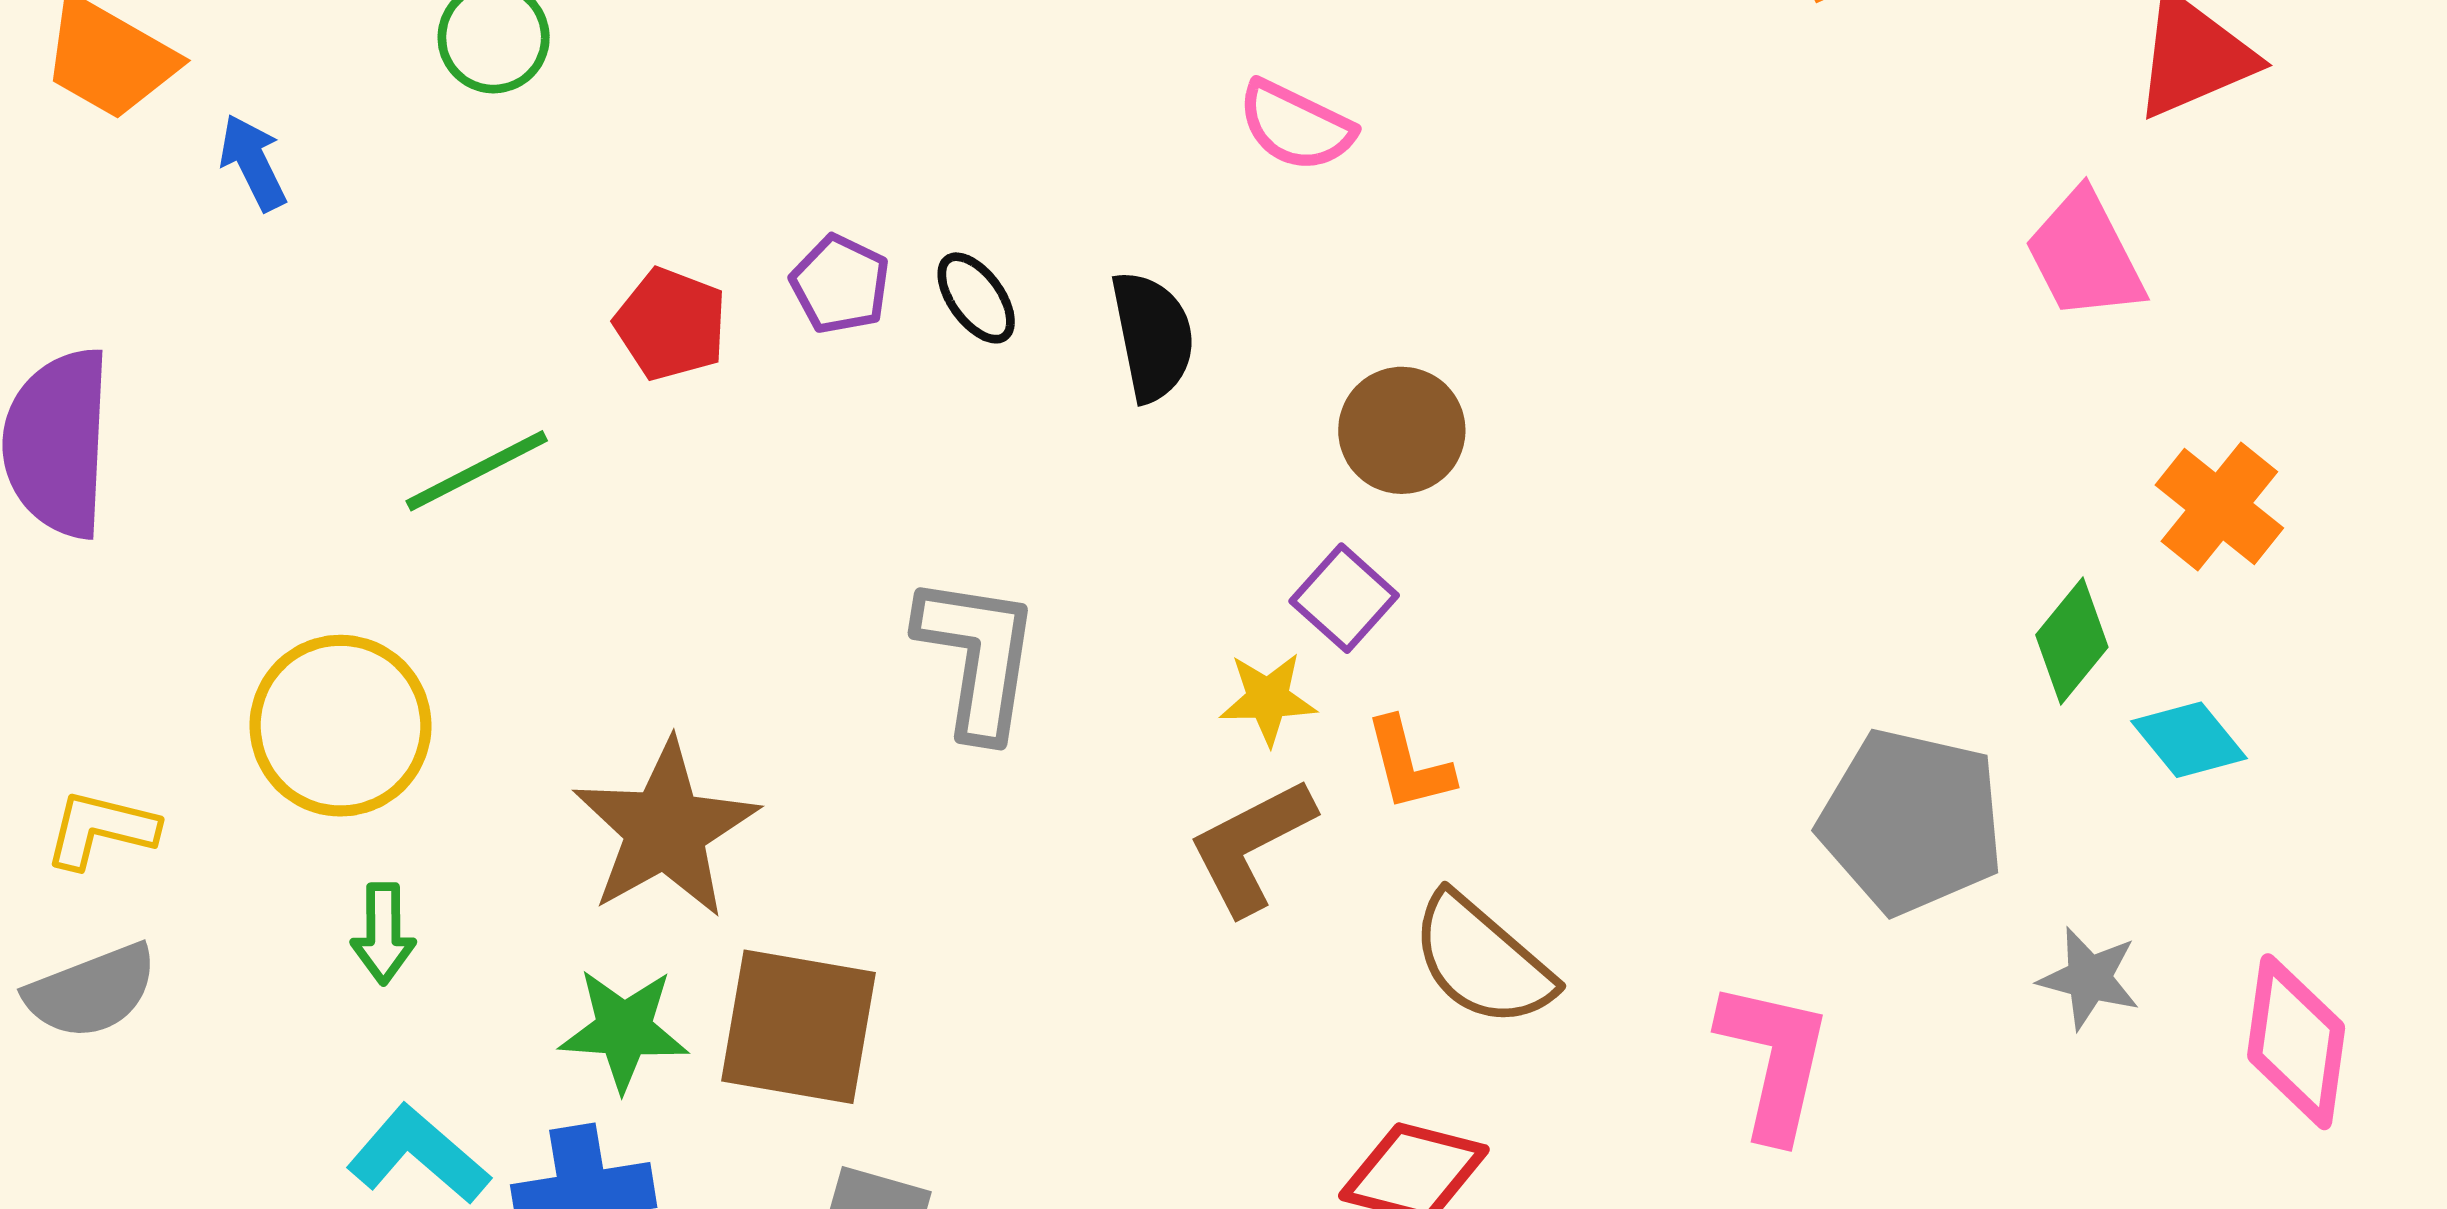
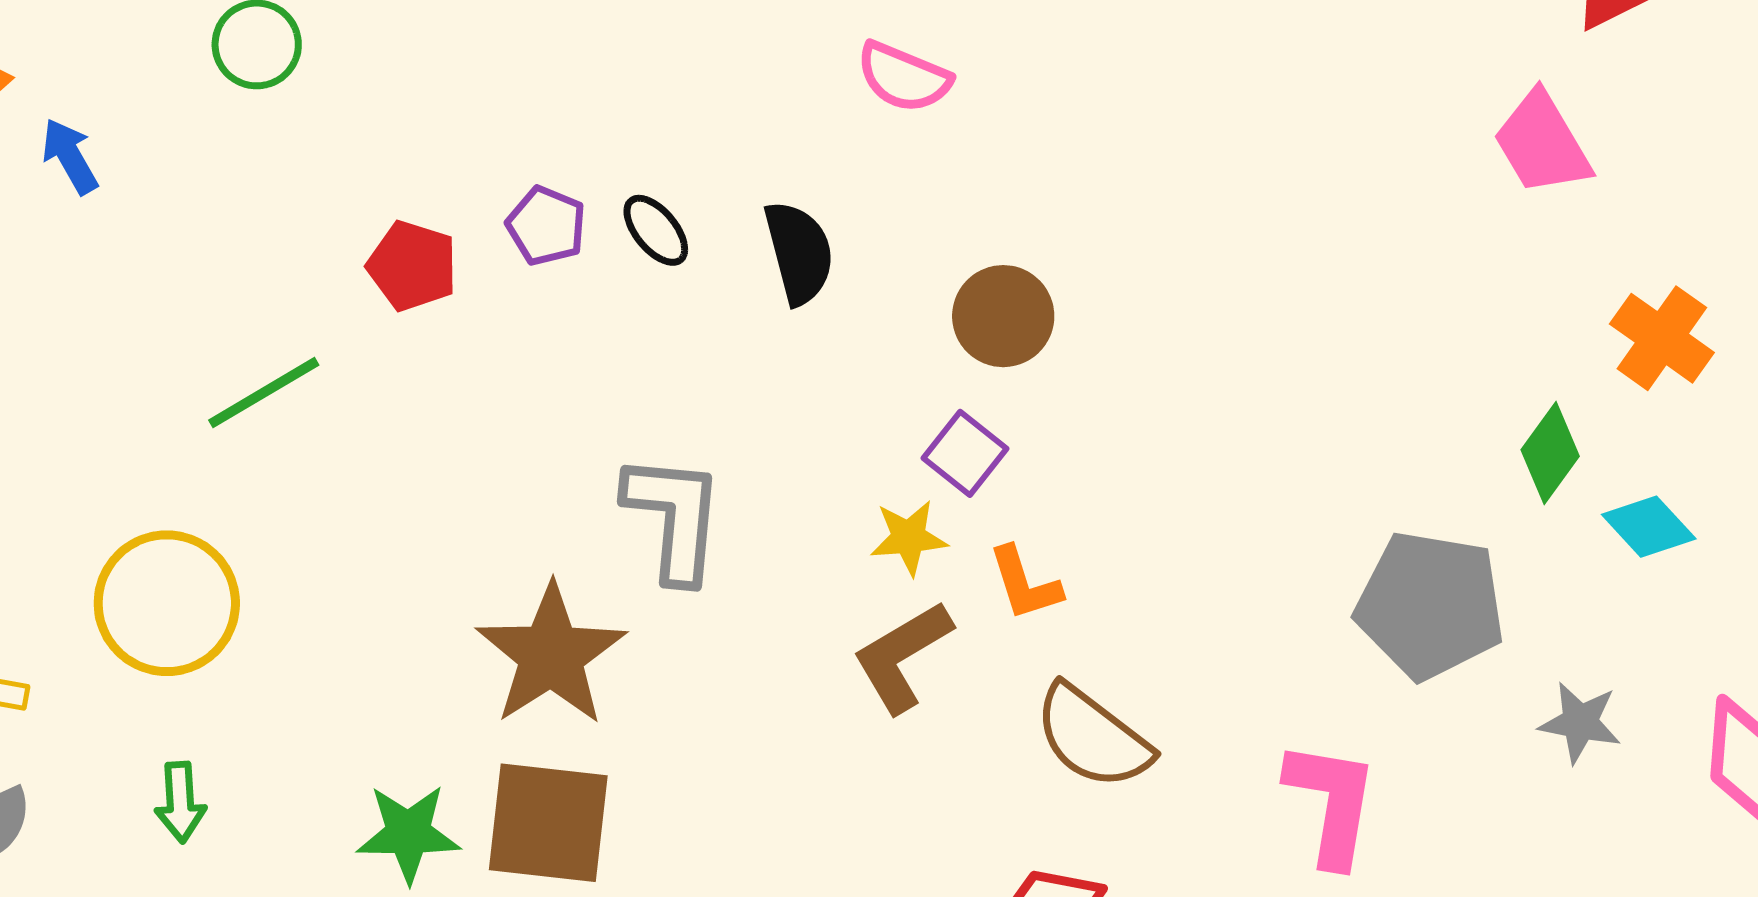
brown star: (665, 829) -> (551, 655), moved
green arrow: (383, 934) -> (180, 802), moved

